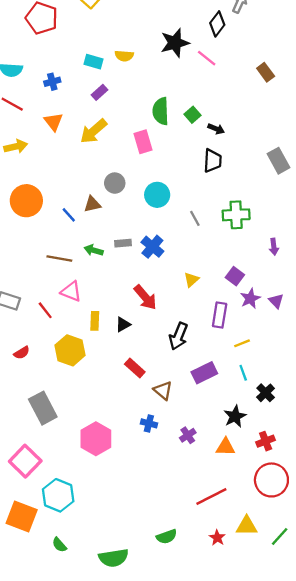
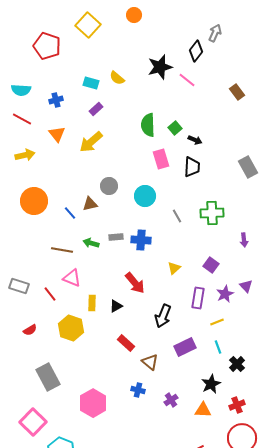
yellow semicircle: (124, 56) -> (117, 78), turned 35
pink rectangle: (143, 142) -> (161, 159), moved
blue cross: (152, 247) -> (141, 240), turned -36
purple star: (250, 299) -> (225, 294), moved

